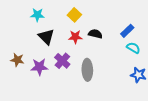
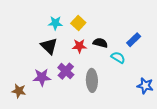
cyan star: (37, 15) -> (55, 23), moved
cyan semicircle: (133, 48) -> (118, 57), moved
brown star: (17, 60) -> (19, 91), moved

